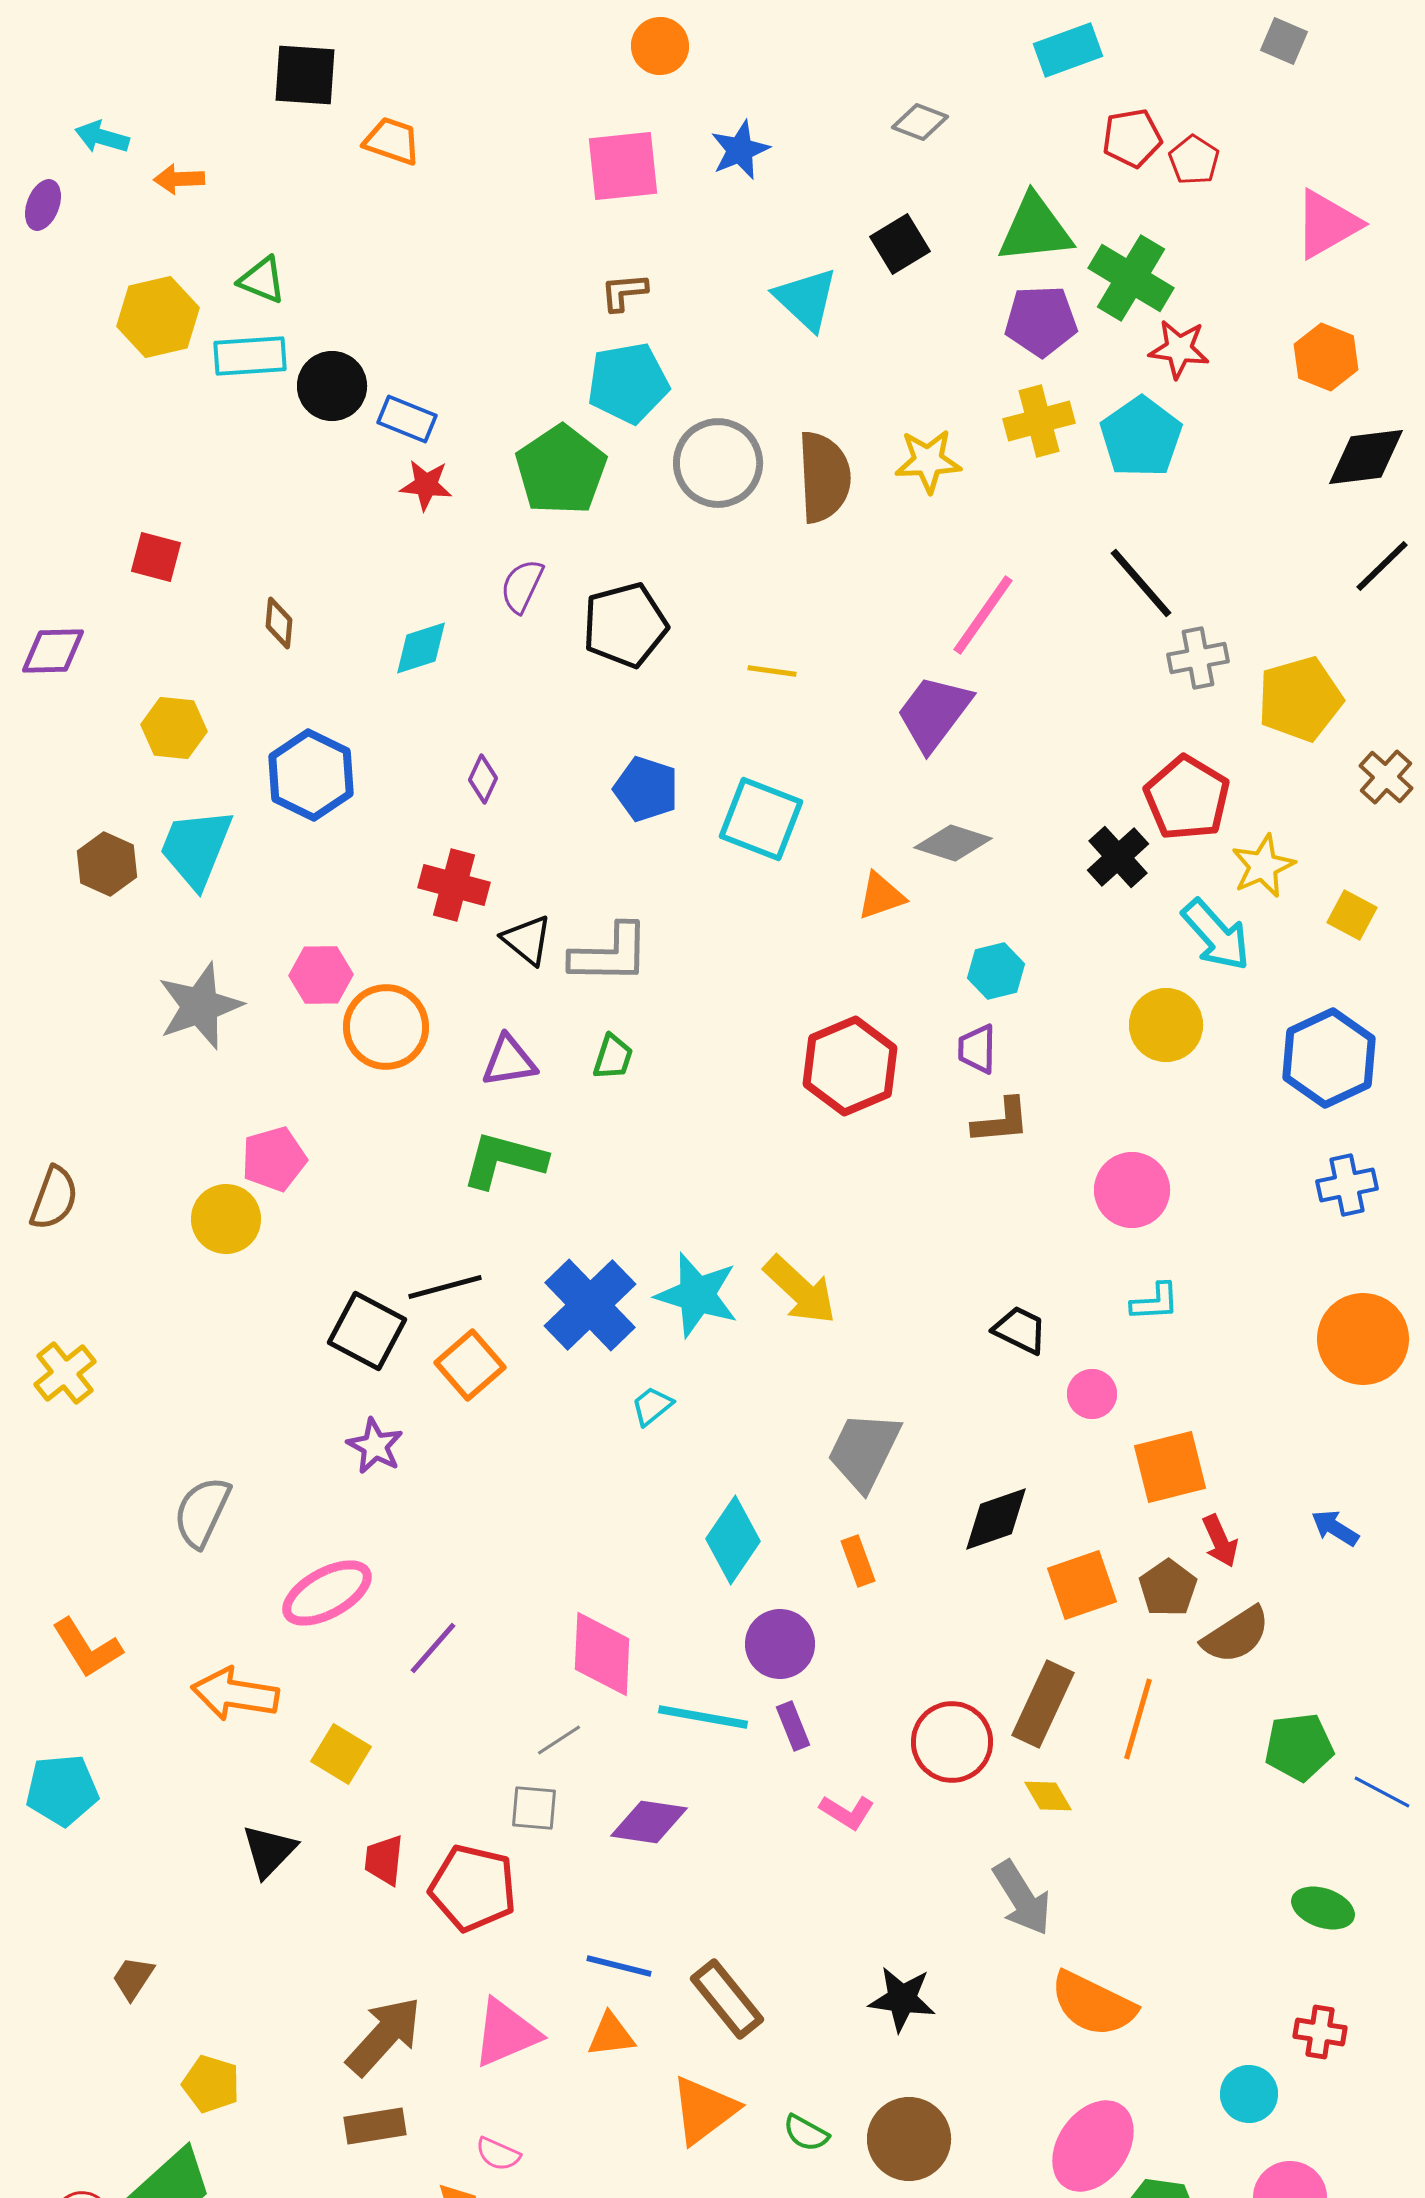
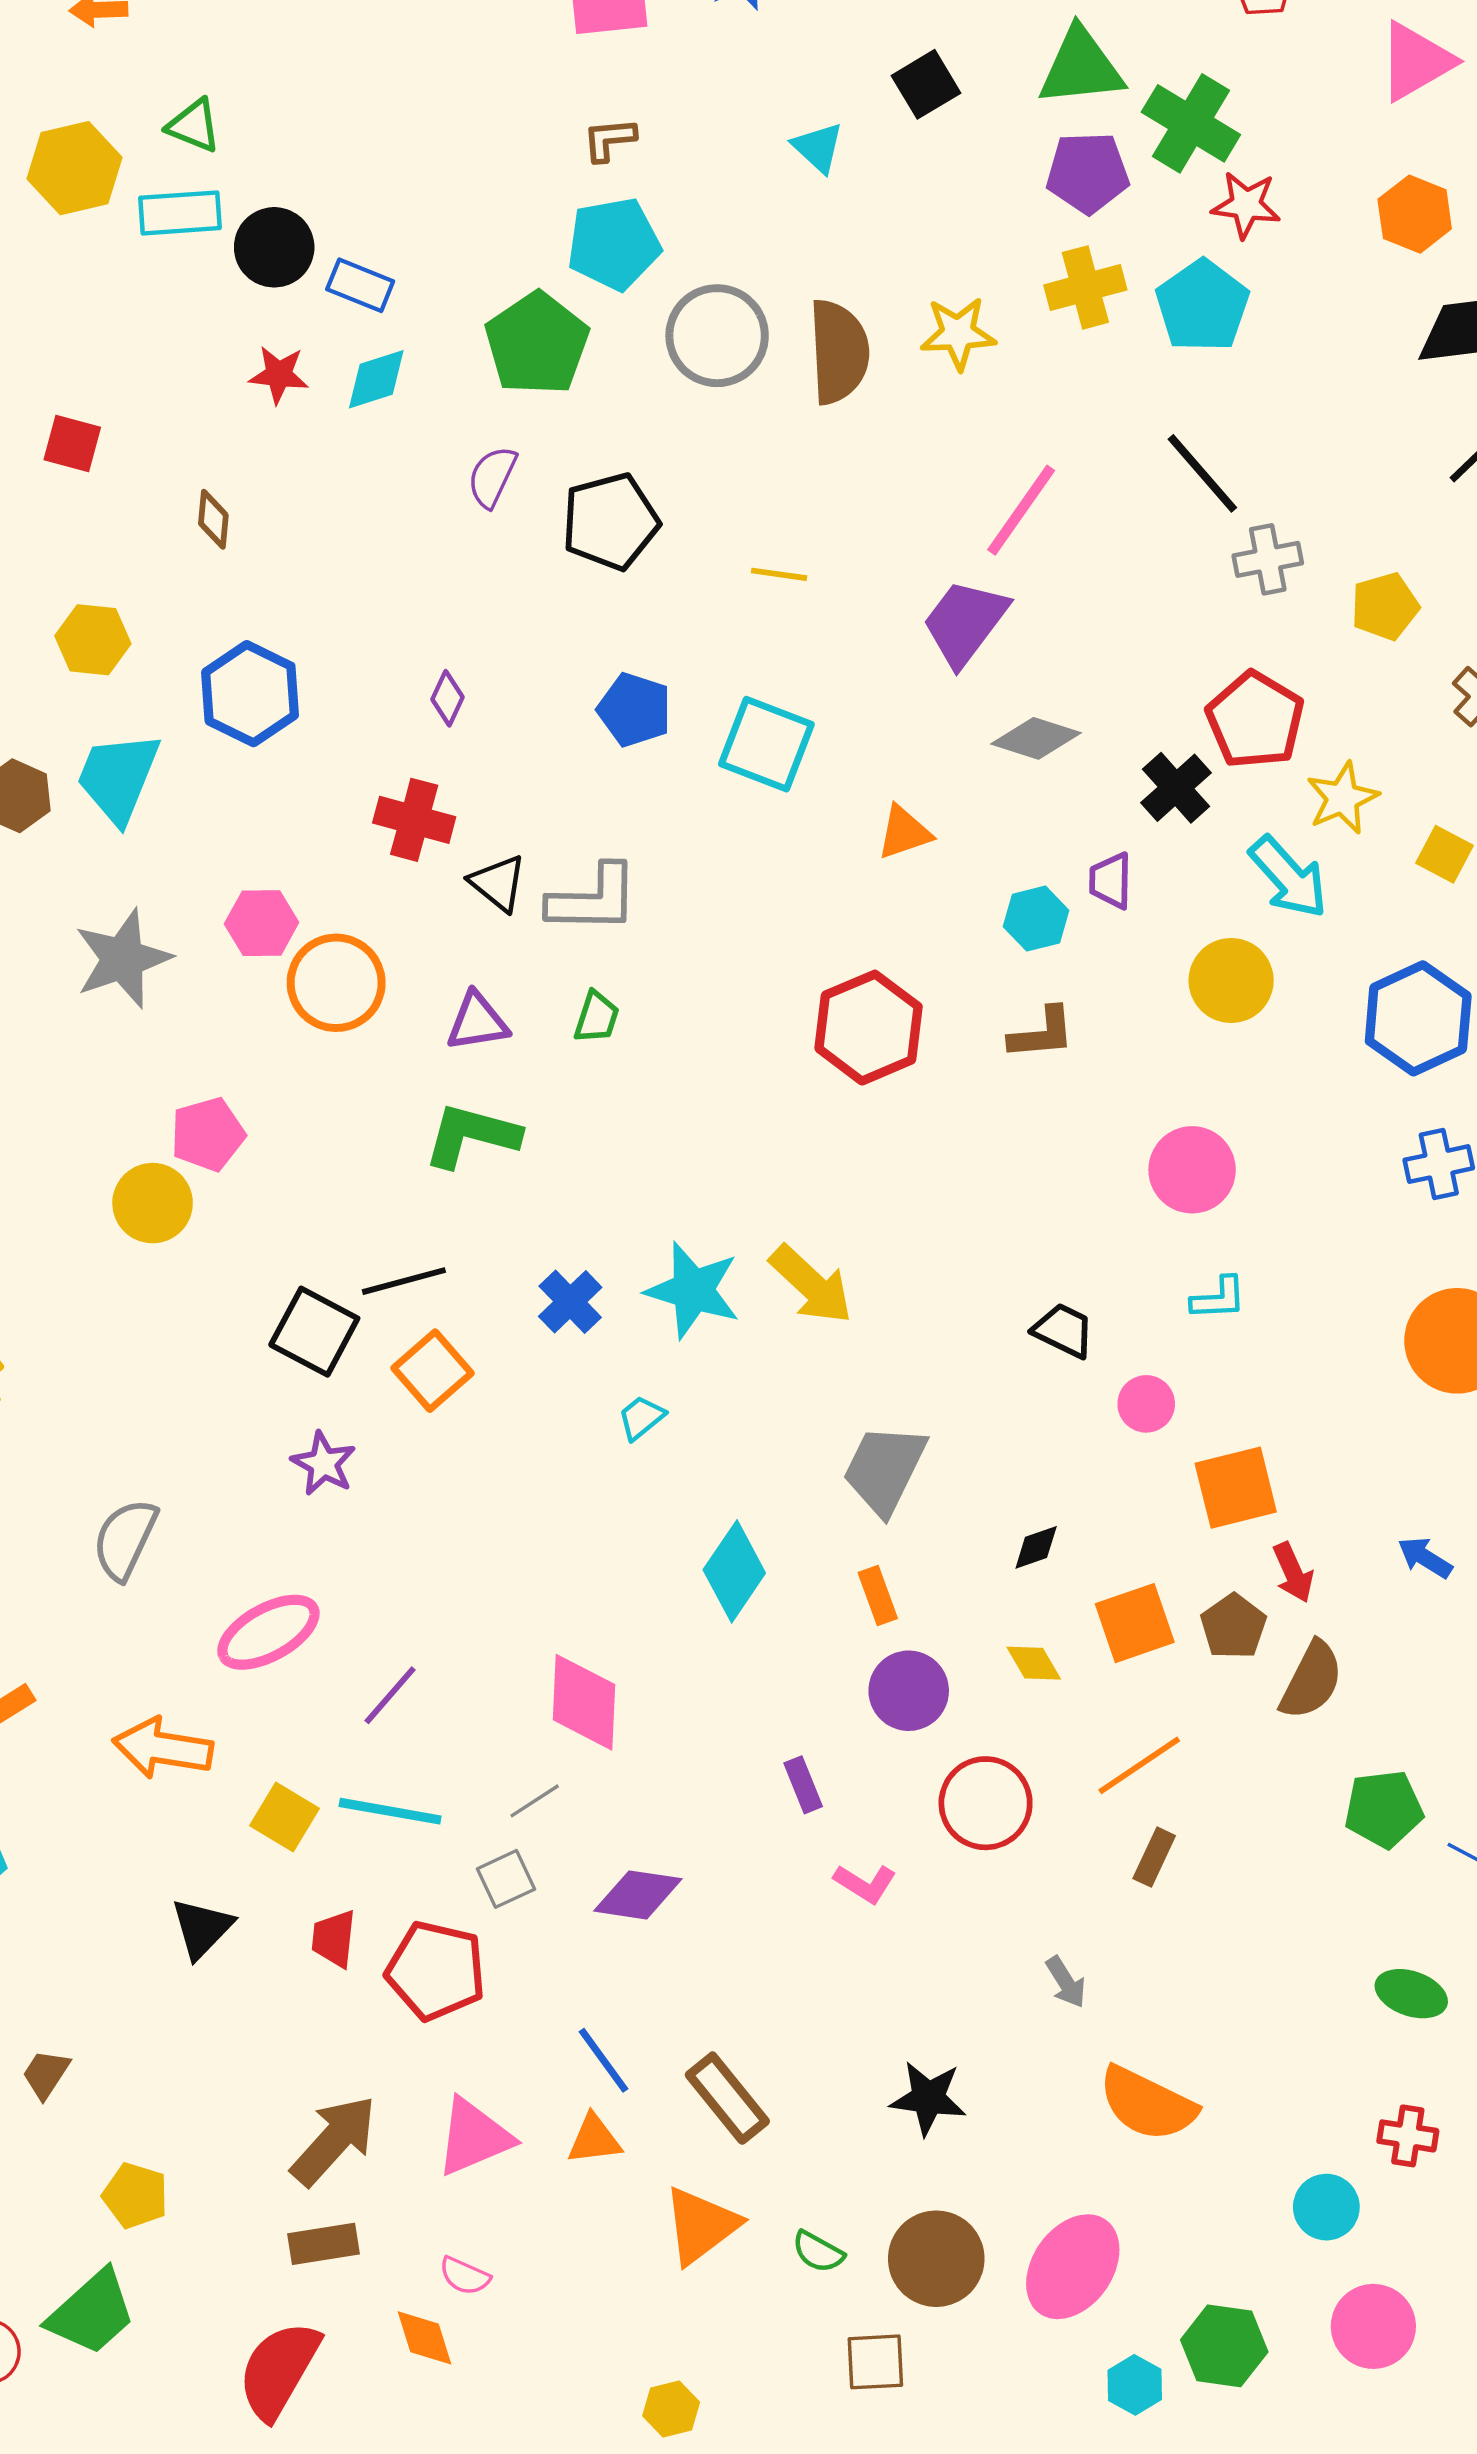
cyan triangle: (806, 299) -> (818, 147), size x0.7
red star: (426, 485) -> (279, 375), moved
cyan diamond: (421, 648) -> (376, 379), moved
yellow pentagon: (1300, 699) -> (1385, 606), size x0.7
gray diamond: (953, 843) -> (1036, 738), moved
purple trapezoid: (977, 1049) -> (1111, 881), moved
brown L-shape: (1001, 1121) -> (1042, 1033), moved
blue cross: (590, 1305) -> (570, 1302), size x0.6
black diamond: (996, 1519) -> (1036, 1547), size x0.6
brown semicircle: (1236, 1635) -> (1311, 1680), turned -30
purple circle: (780, 1644) -> (909, 1691), moved
brown rectangle: (1043, 1704) -> (1154, 1857), moved, size x0.6
cyan line: (703, 1717) -> (390, 1811), moved
orange line: (1138, 1719) -> (1139, 1765), moved, turned 40
yellow diamond: (1048, 1796) -> (1034, 1663), moved
gray square: (534, 1808) -> (506, 1879), turned -30
gray arrow: (1022, 1898) -> (1066, 1982), size x0.6
blue line: (619, 1966) -> (603, 2060), turned 40
pink ellipse: (1093, 2146) -> (1073, 2267), moved

